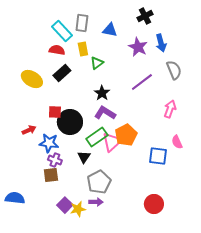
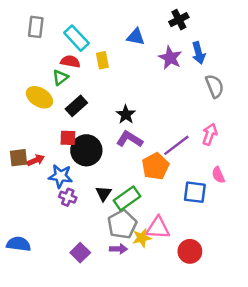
gray rectangle: (82, 23) -> (36, 27), moved
green triangle: (97, 63) -> (60, 78), moved
black rectangle: (62, 73) -> (76, 106), moved
purple line: (142, 82) -> (176, 145), moved
green rectangle: (97, 137) -> (127, 198), moved
pink triangle: (112, 142) -> (158, 228), moved, turned 45
brown square: (51, 175) -> (18, 158), moved
yellow star: (78, 209) -> (142, 238), moved

